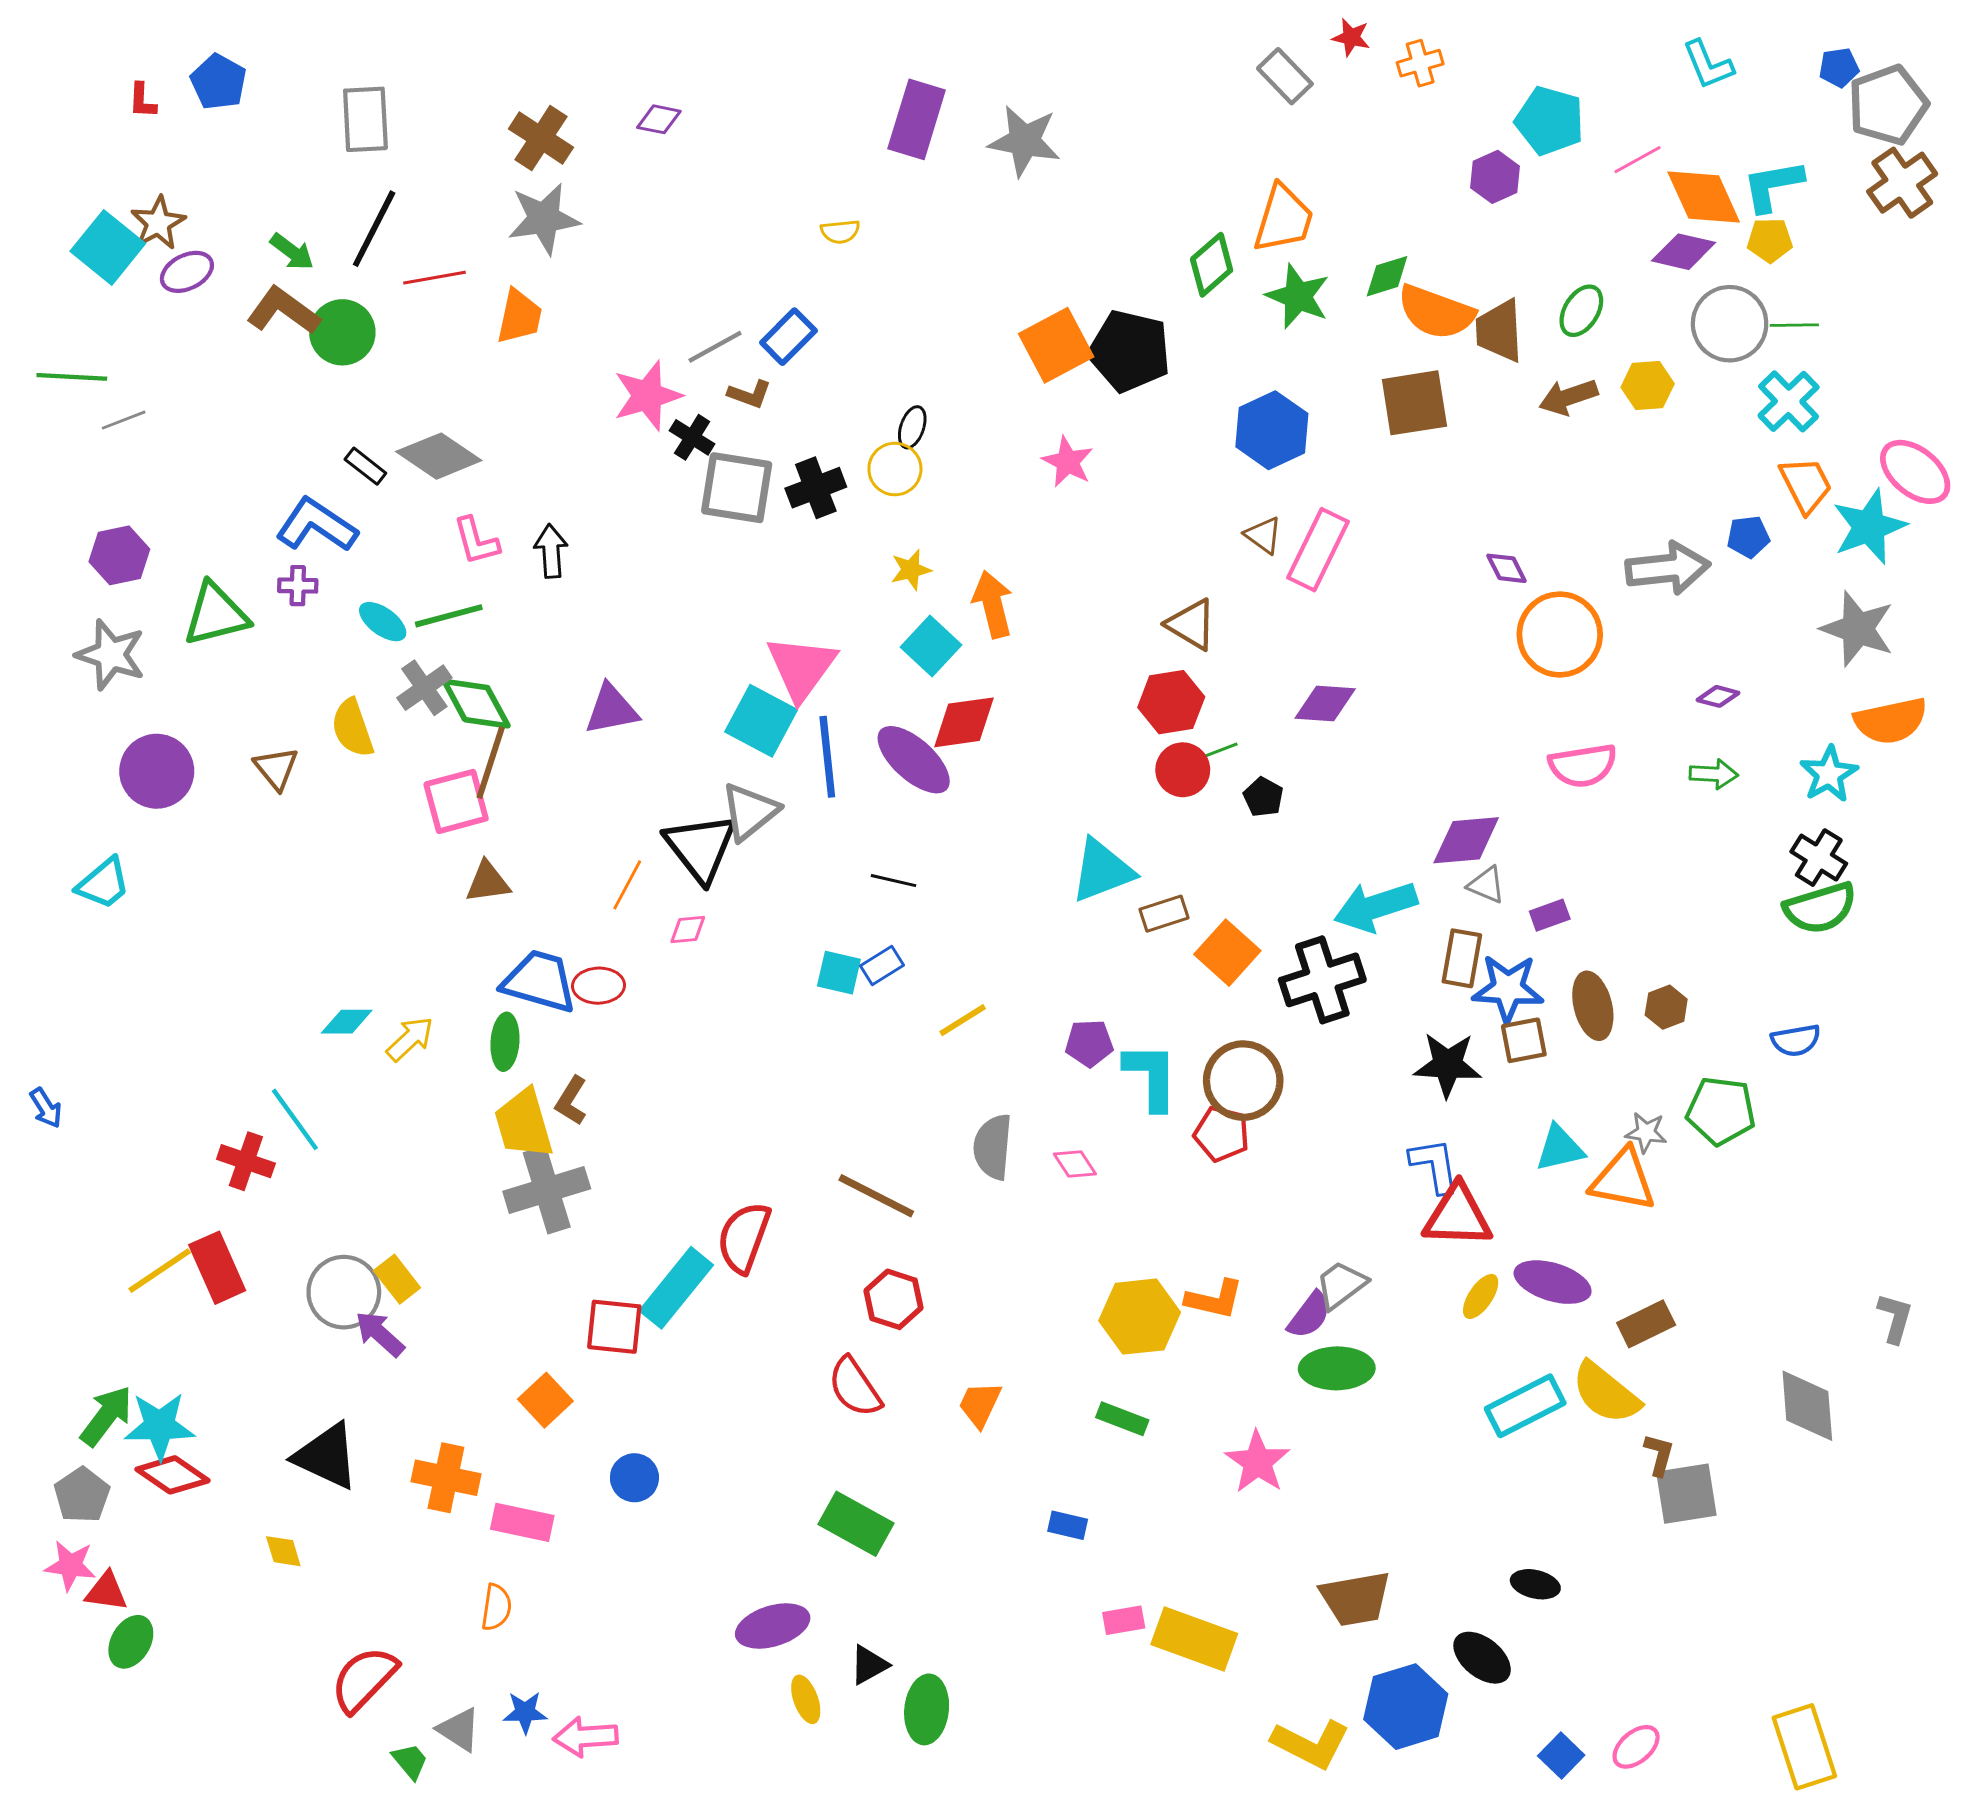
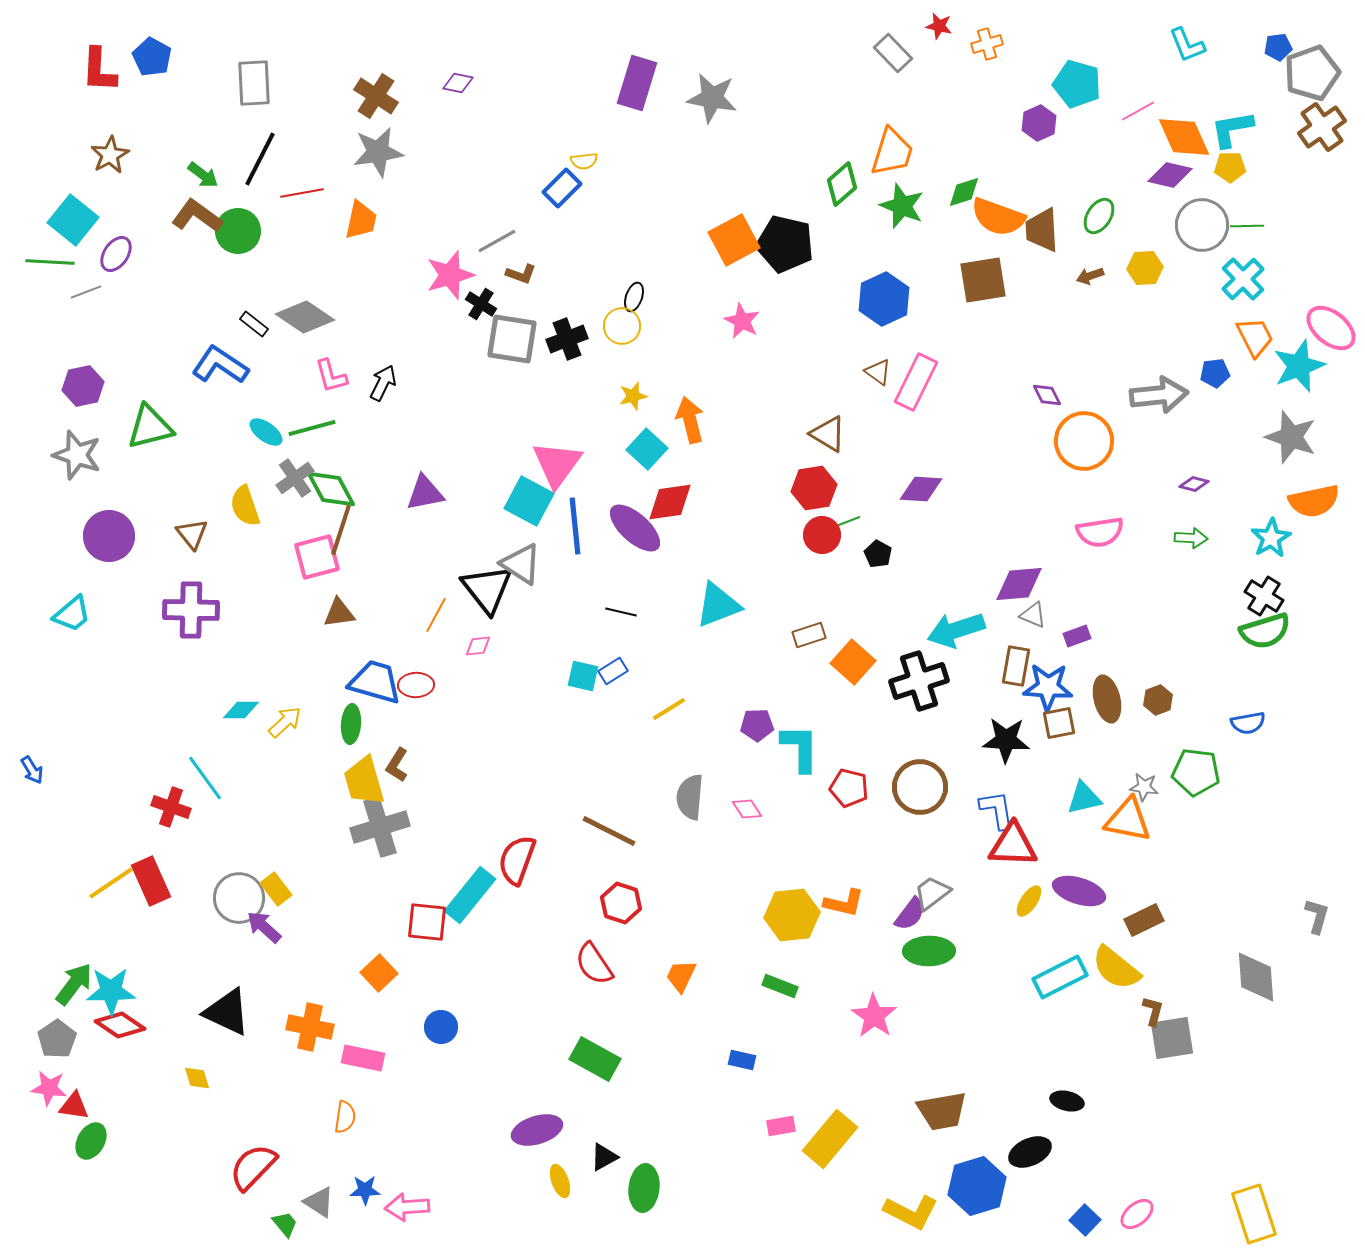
red L-shape: (142, 101) -> (99, 70), size x1.8
cyan square: (108, 247) -> (73, 220), moved
purple ellipse: (187, 272) -> (116, 254), moved, turned -30
blue rectangle: (788, 337) -> (562, 188), moved
brown arrow: (1568, 397) -> (1090, 276), size x0.7
black arrow: (551, 551) -> (383, 383), turned 30
purple cross: (298, 586) -> (191, 610), moved, size x2.0
gray triangle: (750, 812) -> (521, 564), turned -48
cyan triangle: (1102, 871) -> (718, 605), moved
brown circle: (1243, 1081) -> (920, 787), moved
yellow rectangle: (1194, 1639) -> (830, 1139), turned -70
black ellipse: (1482, 1658) -> (1030, 1152), turned -63

